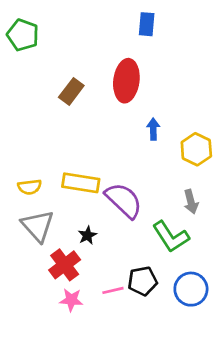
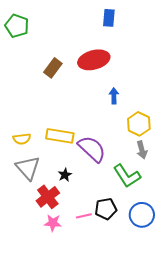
red ellipse: (126, 81) -> (94, 60), turned 68
yellow hexagon: (196, 149) -> (139, 124), moved

